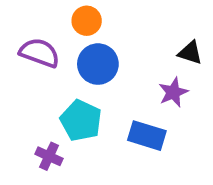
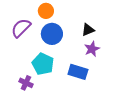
purple semicircle: (40, 53) -> (21, 28), turned -65
black triangle: (190, 53) -> (88, 30), moved, turned -40

